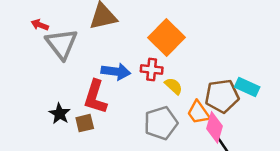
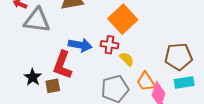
gray triangle: (62, 44) -> (37, 20), turned -48
cyan rectangle: (247, 87) -> (184, 83), moved, turned -36
brown pentagon: (222, 96) -> (178, 57), moved

